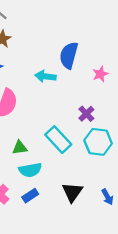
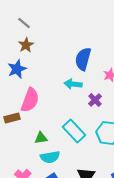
cyan arrow: (45, 76) -> (73, 84), moved
purple cross: (86, 114) -> (95, 100), moved

